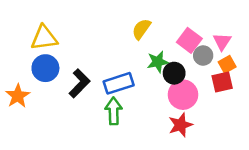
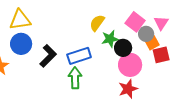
yellow semicircle: (141, 29) -> (97, 23), moved
orange square: (227, 64) -> (152, 43), moved

